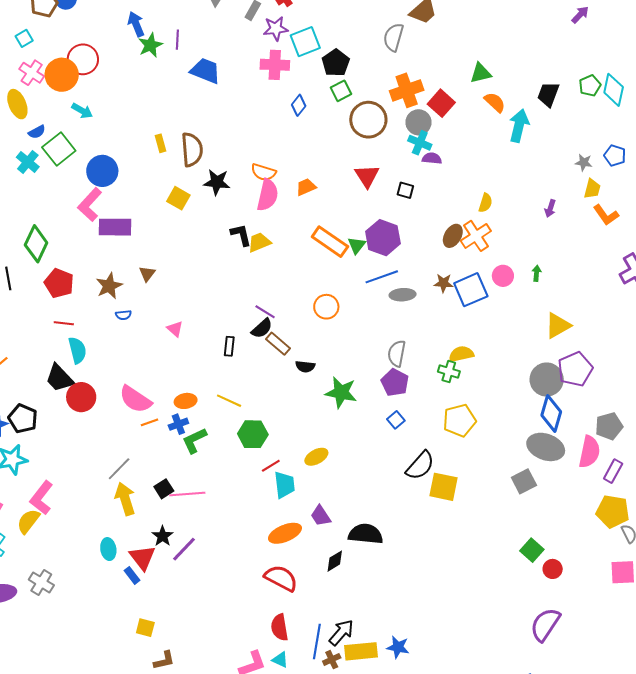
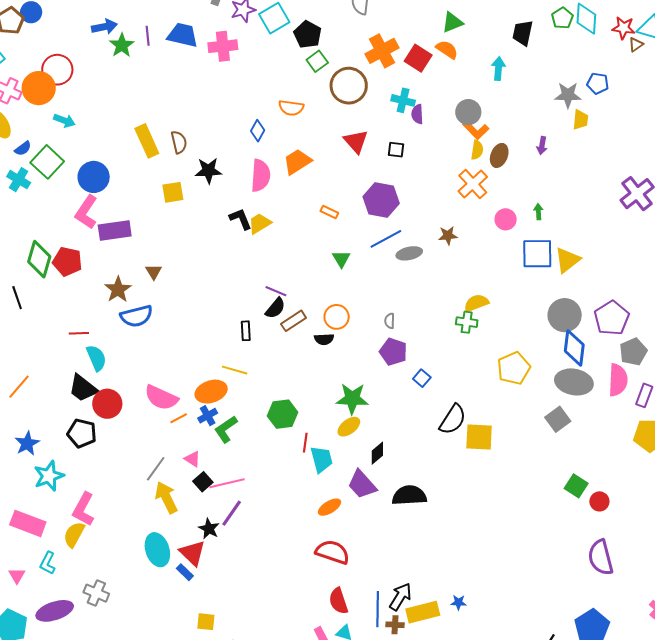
blue arrow: (136, 24) -> (104, 27), turned 110
pink cross: (275, 65) -> (223, 46), moved
blue trapezoid: (205, 71) -> (183, 35), moved
orange semicircle: (495, 102) -> (447, 50), moved
blue diamond: (299, 105) -> (258, 131), moved
gray circle: (418, 122) -> (468, 112), moved
cyan arrow: (519, 126) -> (498, 68), size x0.7
yellow rectangle: (160, 143) -> (147, 141), size x1.8
brown semicircle: (192, 150) -> (179, 142), size x0.7
purple semicircle: (432, 158) -> (417, 114), turned -90
gray star: (584, 162) -> (568, 95), size x1.5
orange semicircle: (264, 172) -> (291, 108), moved
orange trapezoid: (306, 187) -> (297, 162), size x1.4
yellow square: (178, 198) -> (173, 192), turned -30
orange L-shape: (606, 215) -> (476, 130), moved
brown ellipse: (453, 236) -> (499, 155), moved
orange rectangle: (330, 242) -> (329, 212), size x0.5
green triangle: (357, 245) -> (341, 259), moved
red pentagon: (59, 283) -> (67, 262), moved
blue square: (471, 290) -> (537, 254), moved, turned 32
orange circle: (326, 307) -> (337, 317), moved
blue semicircle: (123, 315) -> (136, 316), size x2.0
pink triangle: (175, 329) -> (192, 459), moved
brown rectangle: (278, 344) -> (294, 321), turned -65
gray semicircle: (397, 353) -> (390, 321), moved, size x0.6
purple pentagon: (575, 369) -> (612, 318), moved
purple pentagon: (395, 382) -> (393, 352), moved
green star: (341, 392) -> (352, 399), moved
orange ellipse: (186, 401) -> (211, 392), size x1.4
yellow line: (229, 401) -> (235, 370), moved
black pentagon: (23, 419) -> (82, 433), moved
yellow pentagon: (459, 420) -> (514, 368), moved
red line: (271, 466) -> (305, 443), turned -42
purple trapezoid: (321, 516) -> (362, 484), size x1.4
orange ellipse: (285, 533) -> (330, 507), size x0.7
cyan ellipse: (108, 549) -> (157, 550), size x1.5
purple line: (184, 549) -> (232, 513), moved
black diamond: (335, 561) -> (377, 453), moved
purple semicircle: (545, 624) -> (601, 557), turned -39
blue star: (398, 647) -> (459, 602), size x0.7
brown cross: (332, 660) -> (395, 625), turned 36

